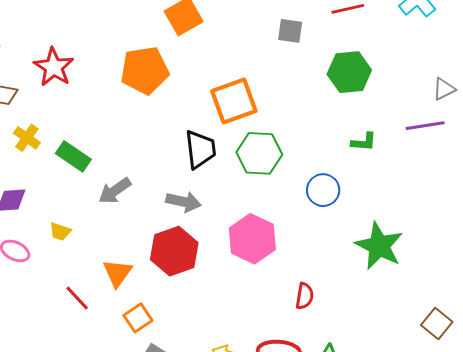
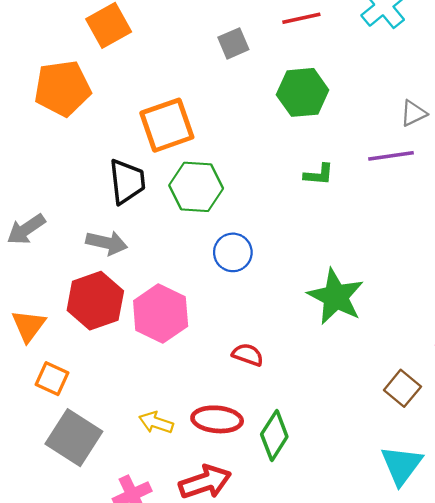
gray square: (290, 31) -> (233, 43), turned -32
blue circle: (323, 190) -> (233, 252), moved
pink hexagon: (252, 239) -> (161, 314), moved
red semicircle: (305, 296) -> (248, 355), turned -80
orange square: (138, 318) -> (52, 379), turned -32

